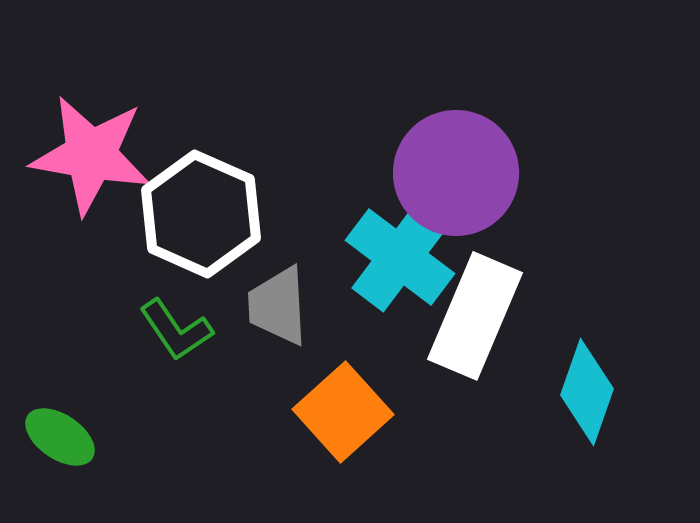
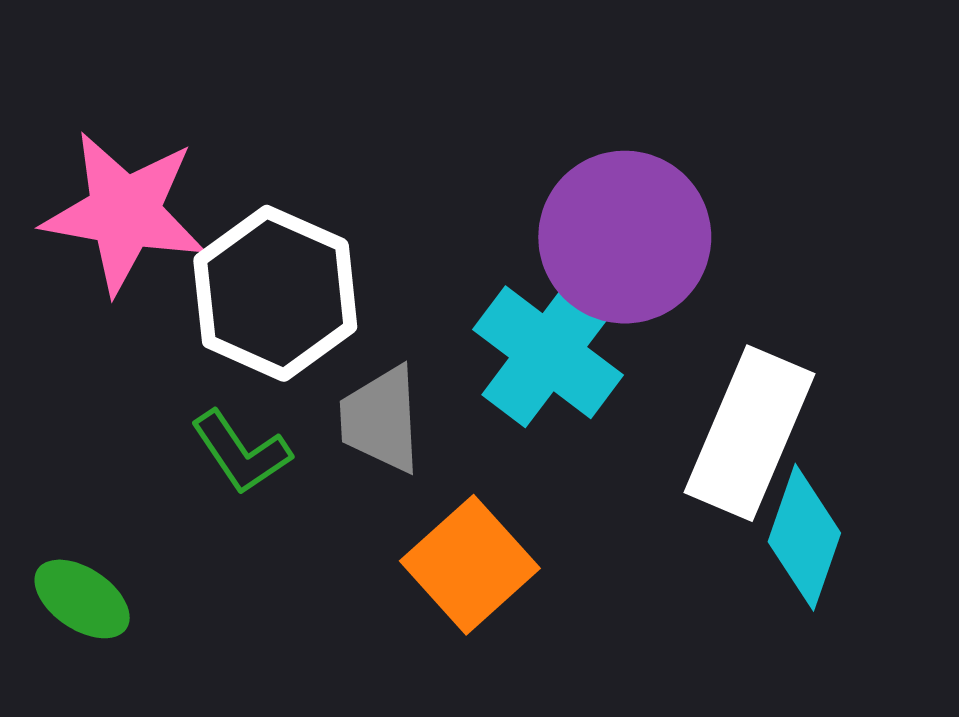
white rectangle: (475, 316) -> (750, 433), moved

